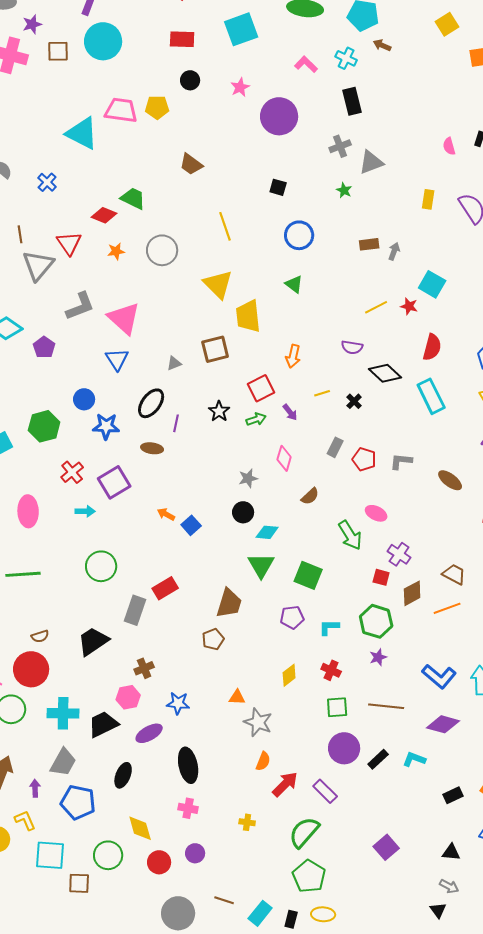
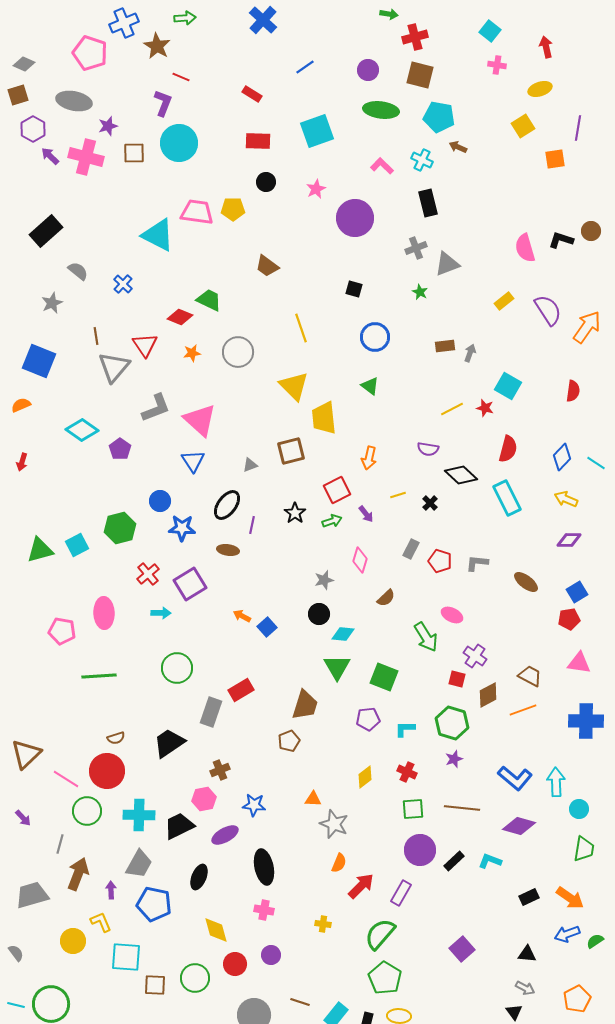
pink semicircle: (449, 146) -> (525, 248), size x1.6
yellow rectangle: (428, 199) -> (504, 301), turned 42
purple rectangle: (325, 791) -> (401, 893), turned 75
green circle: (108, 855) -> (195, 978), moved

